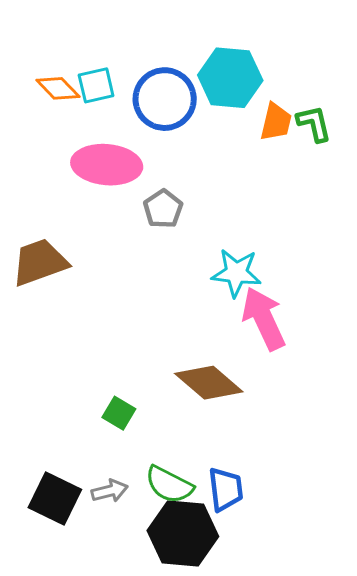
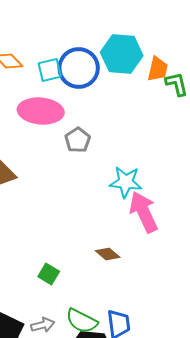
cyan square: (96, 85) -> (50, 70), moved
orange trapezoid: (276, 122) -> (158, 69), moved
brown diamond: (209, 383) -> (108, 254), size x0.6

